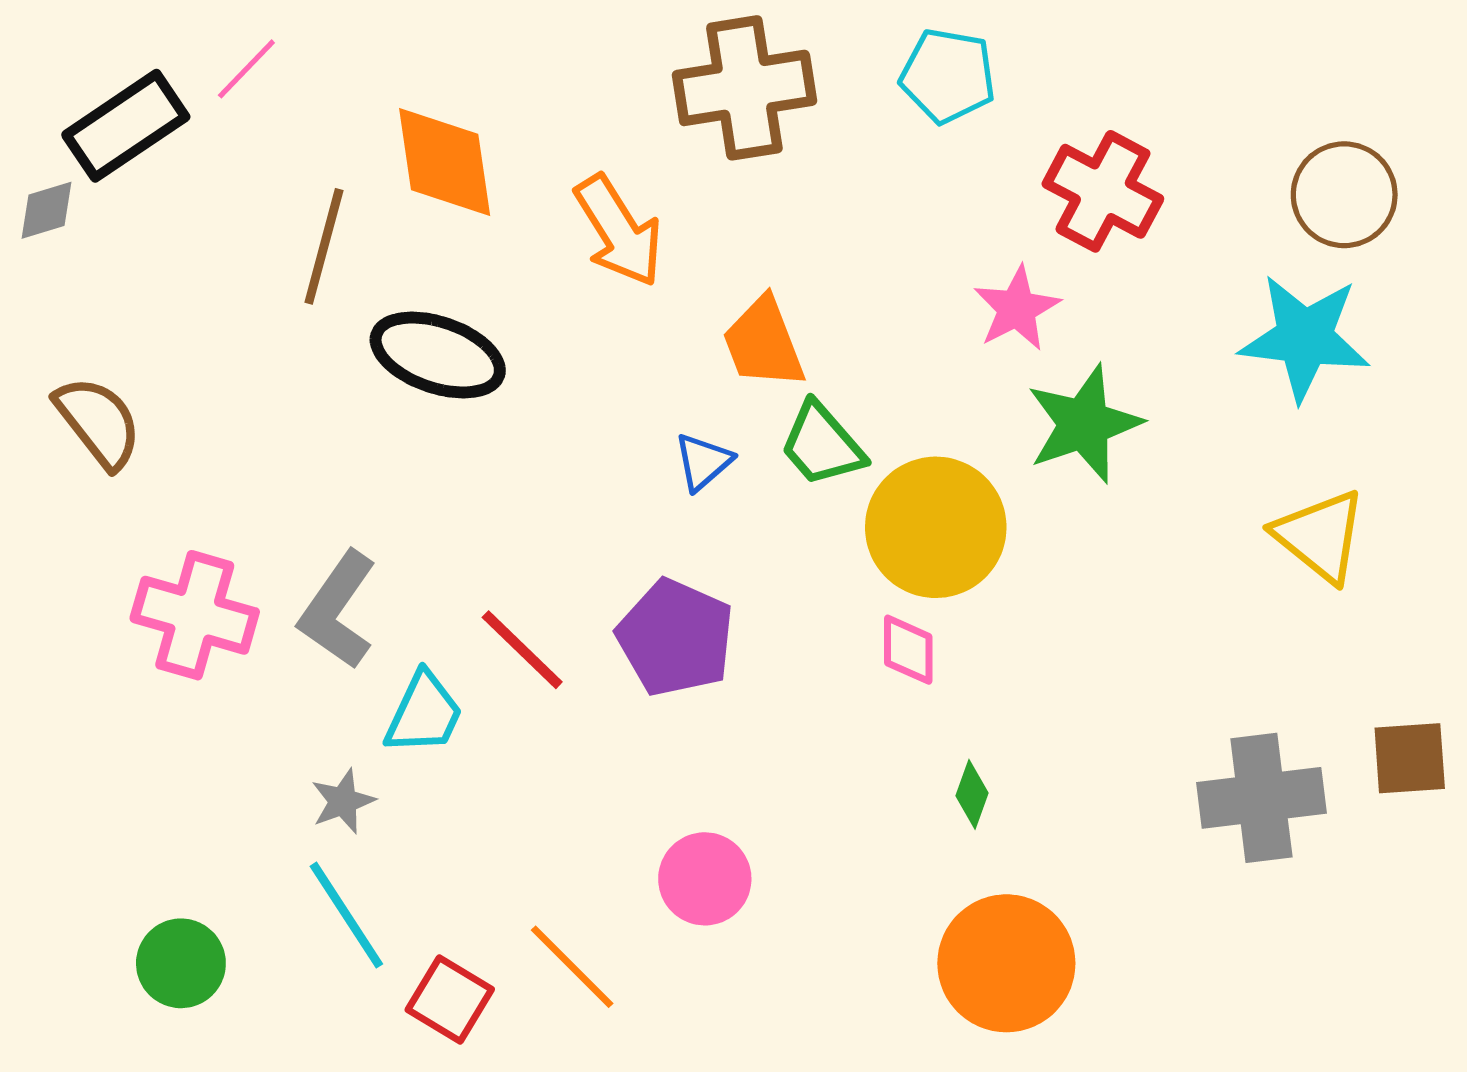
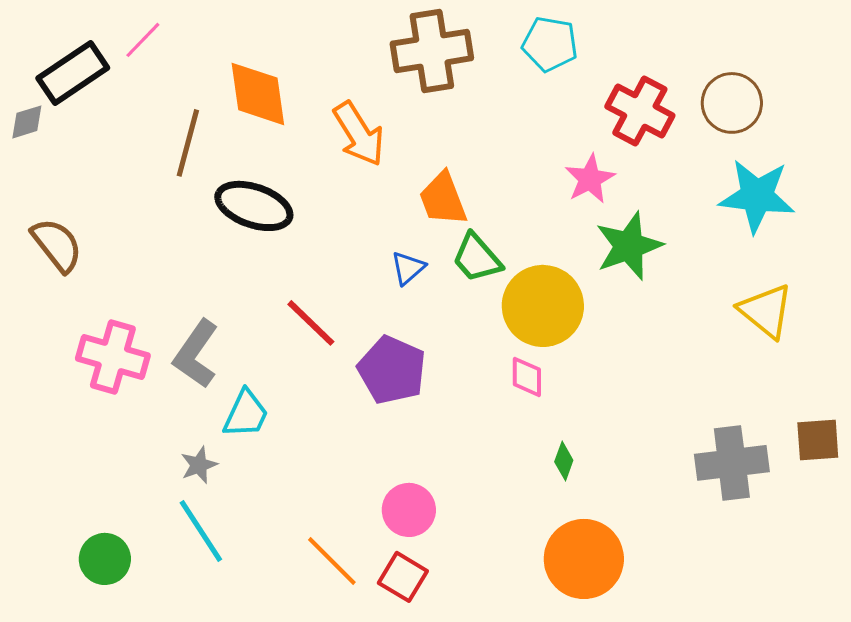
brown circle: (1344, 195) -> (732, 103), moved
red line: (522, 650) -> (311, 323), moved
red square: (450, 1000) -> (403, 577), moved

